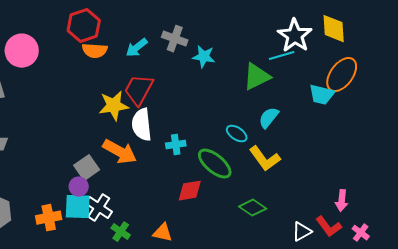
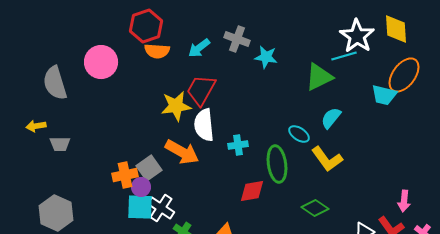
pink circle: (22, 51) -> (101, 62), moved
green ellipse: (215, 164) -> (277, 164), turned 42
orange cross: (49, 218) -> (125, 175), moved

